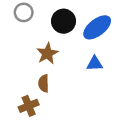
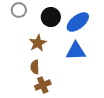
blue triangle: (95, 63) -> (76, 51), size x1.5
brown cross: (29, 106) -> (43, 85), moved

